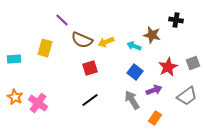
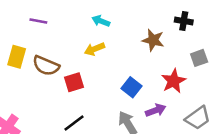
purple line: (62, 20) -> (38, 21), turned -32
brown semicircle: (82, 40) -> (46, 66), moved
cyan arrow: (134, 46) -> (101, 21), moved
gray square: (193, 63) -> (199, 58), moved

